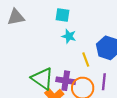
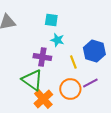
purple cross: (66, 81) -> (42, 57), moved
purple line: (104, 82) -> (90, 83), turned 56

